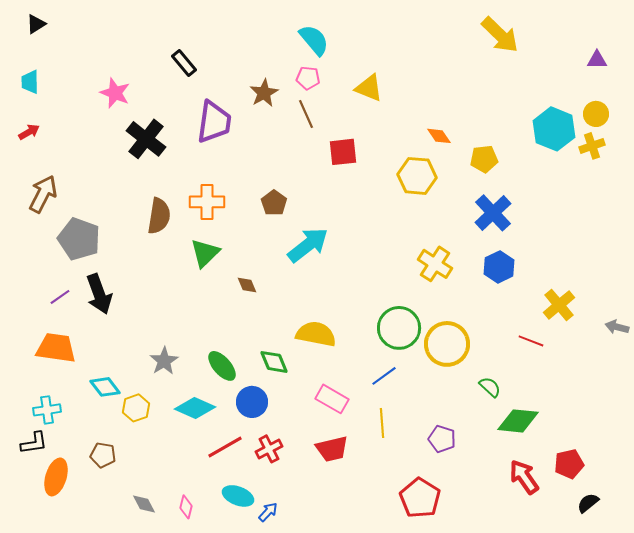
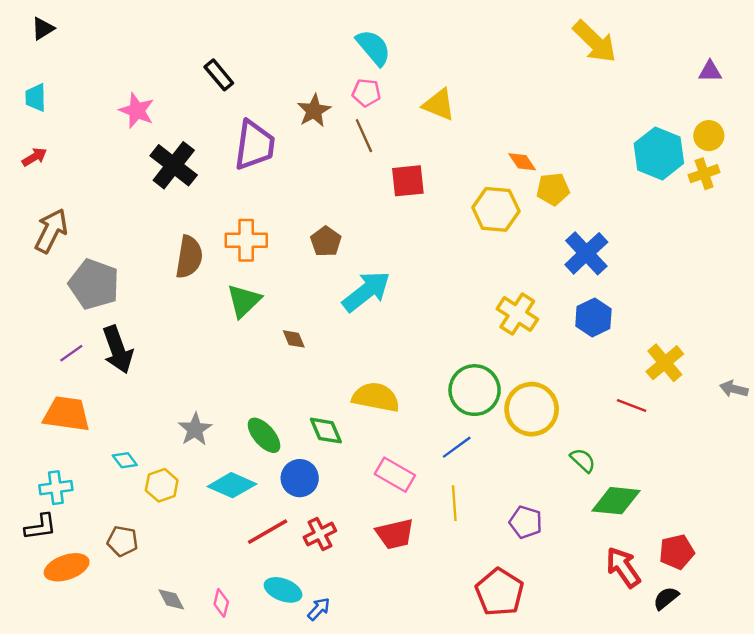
yellow pentagon: (484, 159) -> (553, 189), moved
cyan diamond: (105, 387) -> (125, 460), size x0.7
orange ellipse: (56, 477) -> (67, 567), turned 54
black semicircle: (588, 503) -> (666, 598), moved

